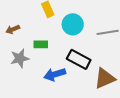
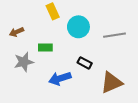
black rectangle: (79, 59) -> (85, 63), size x0.6

